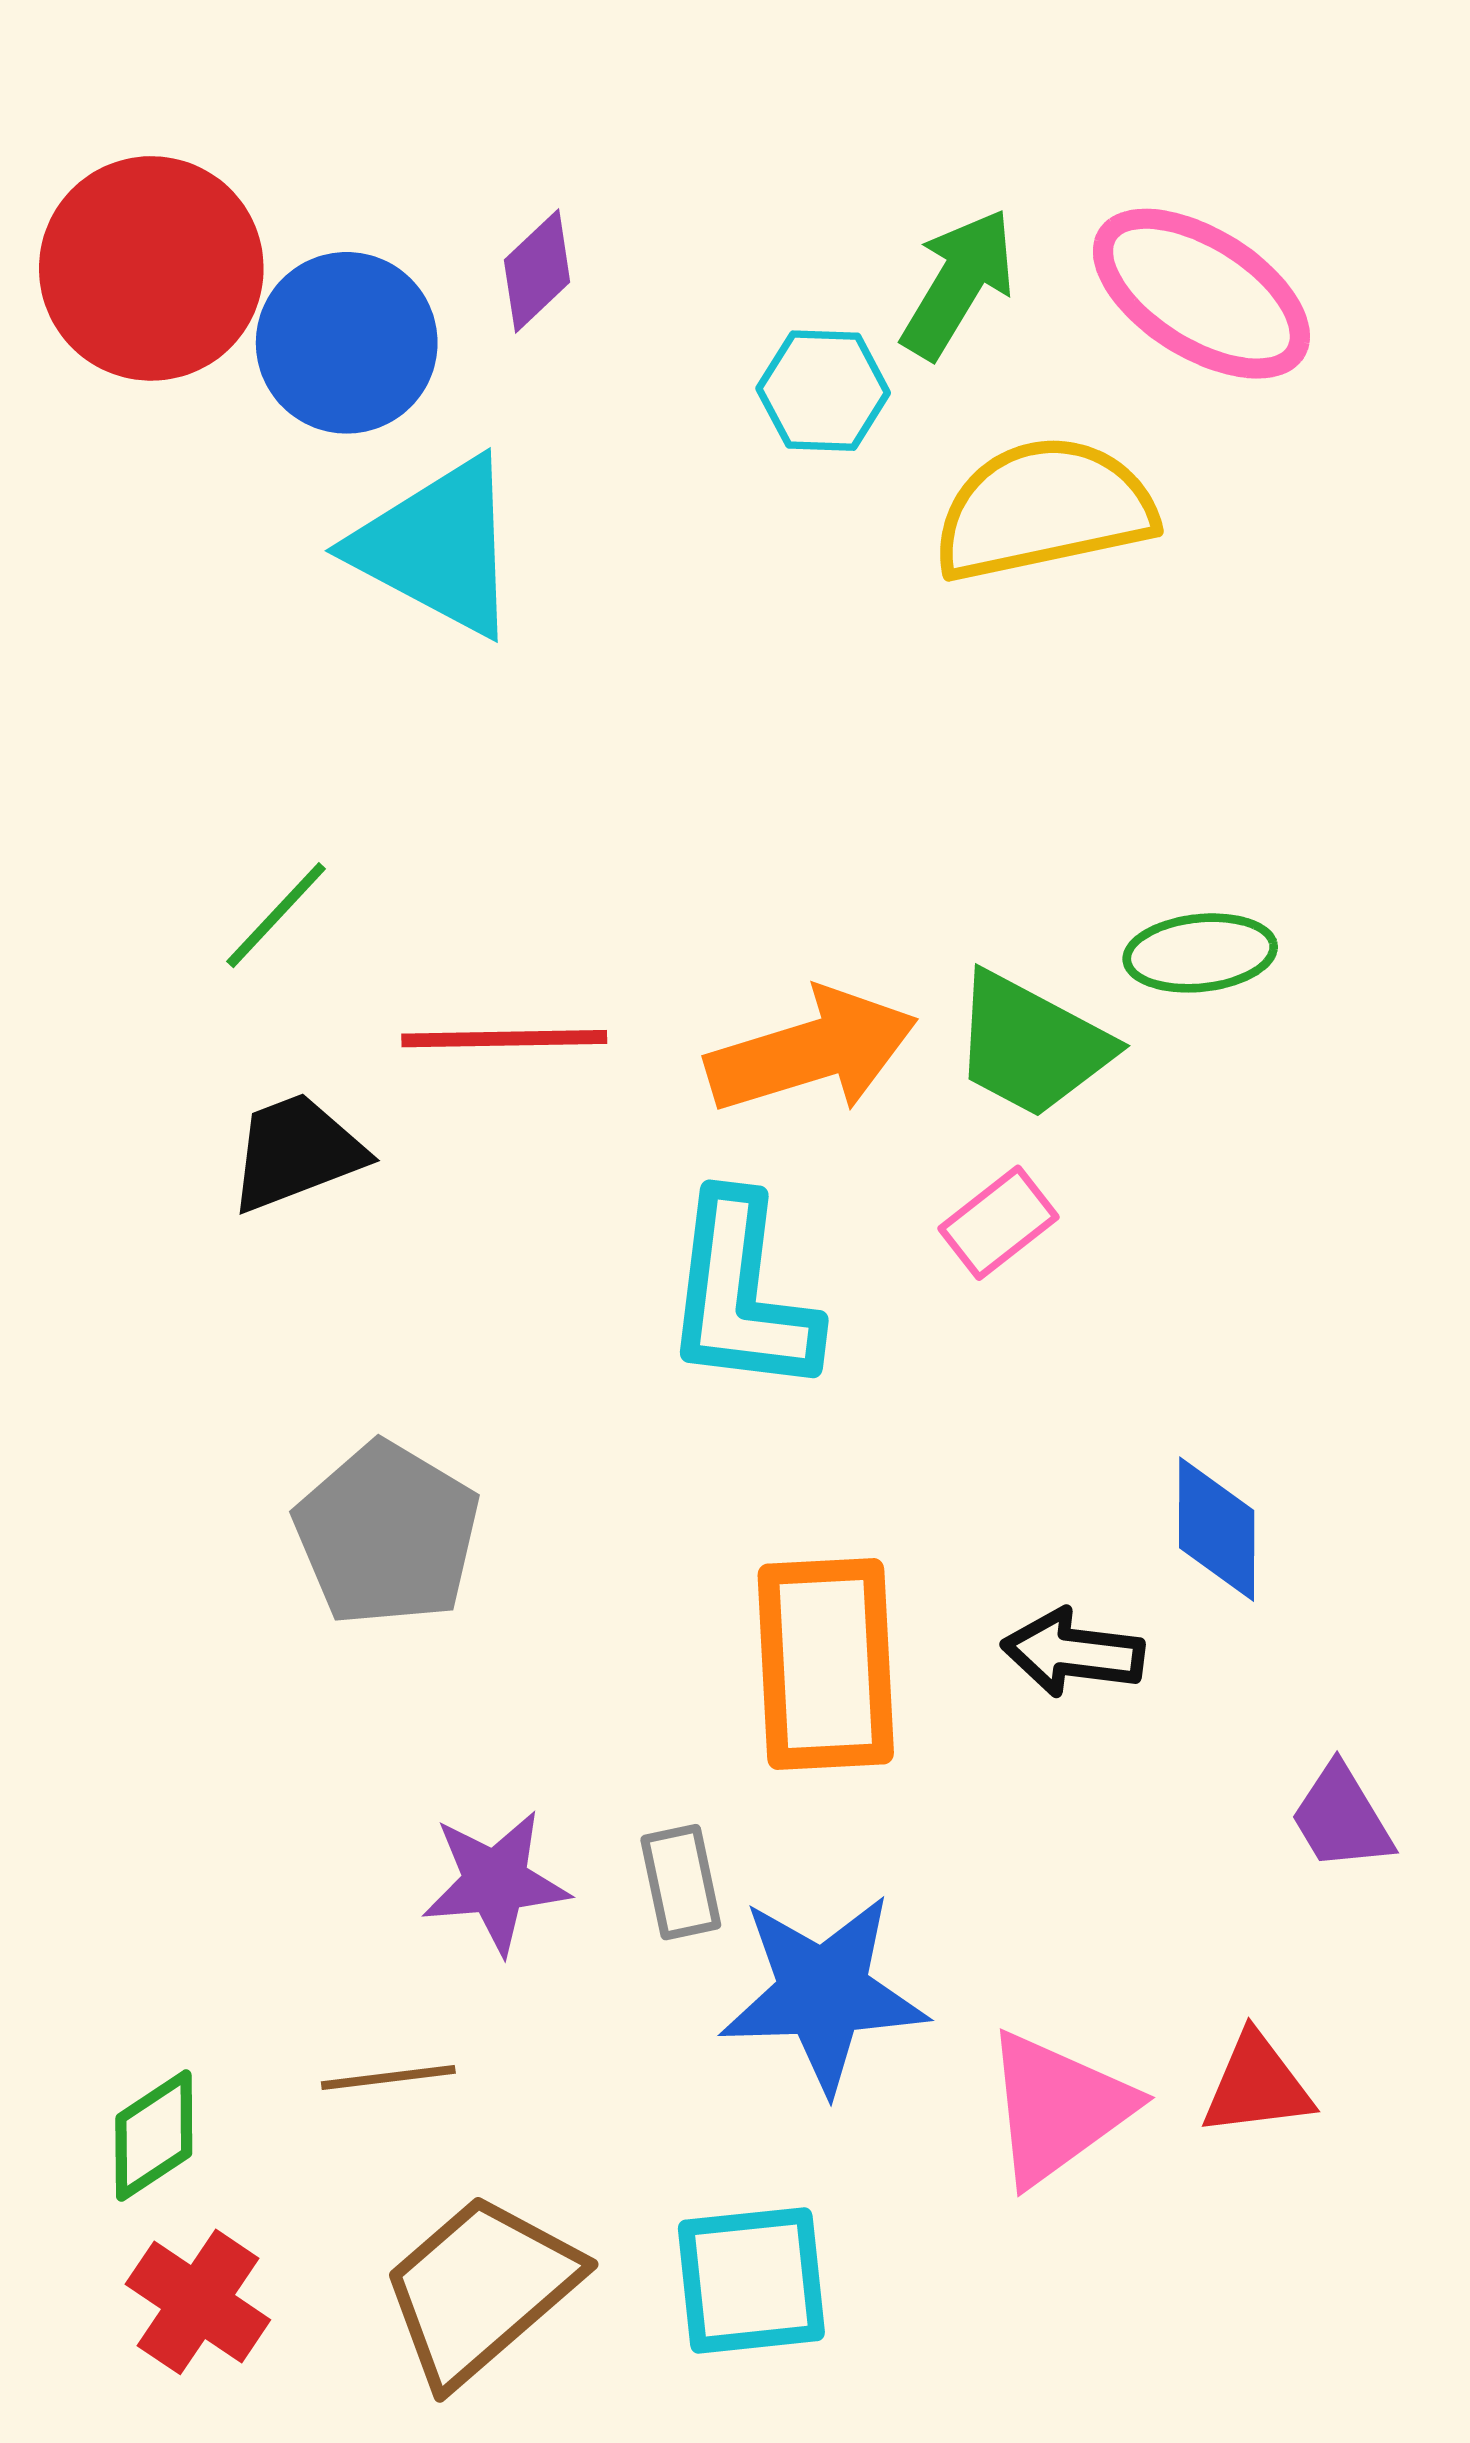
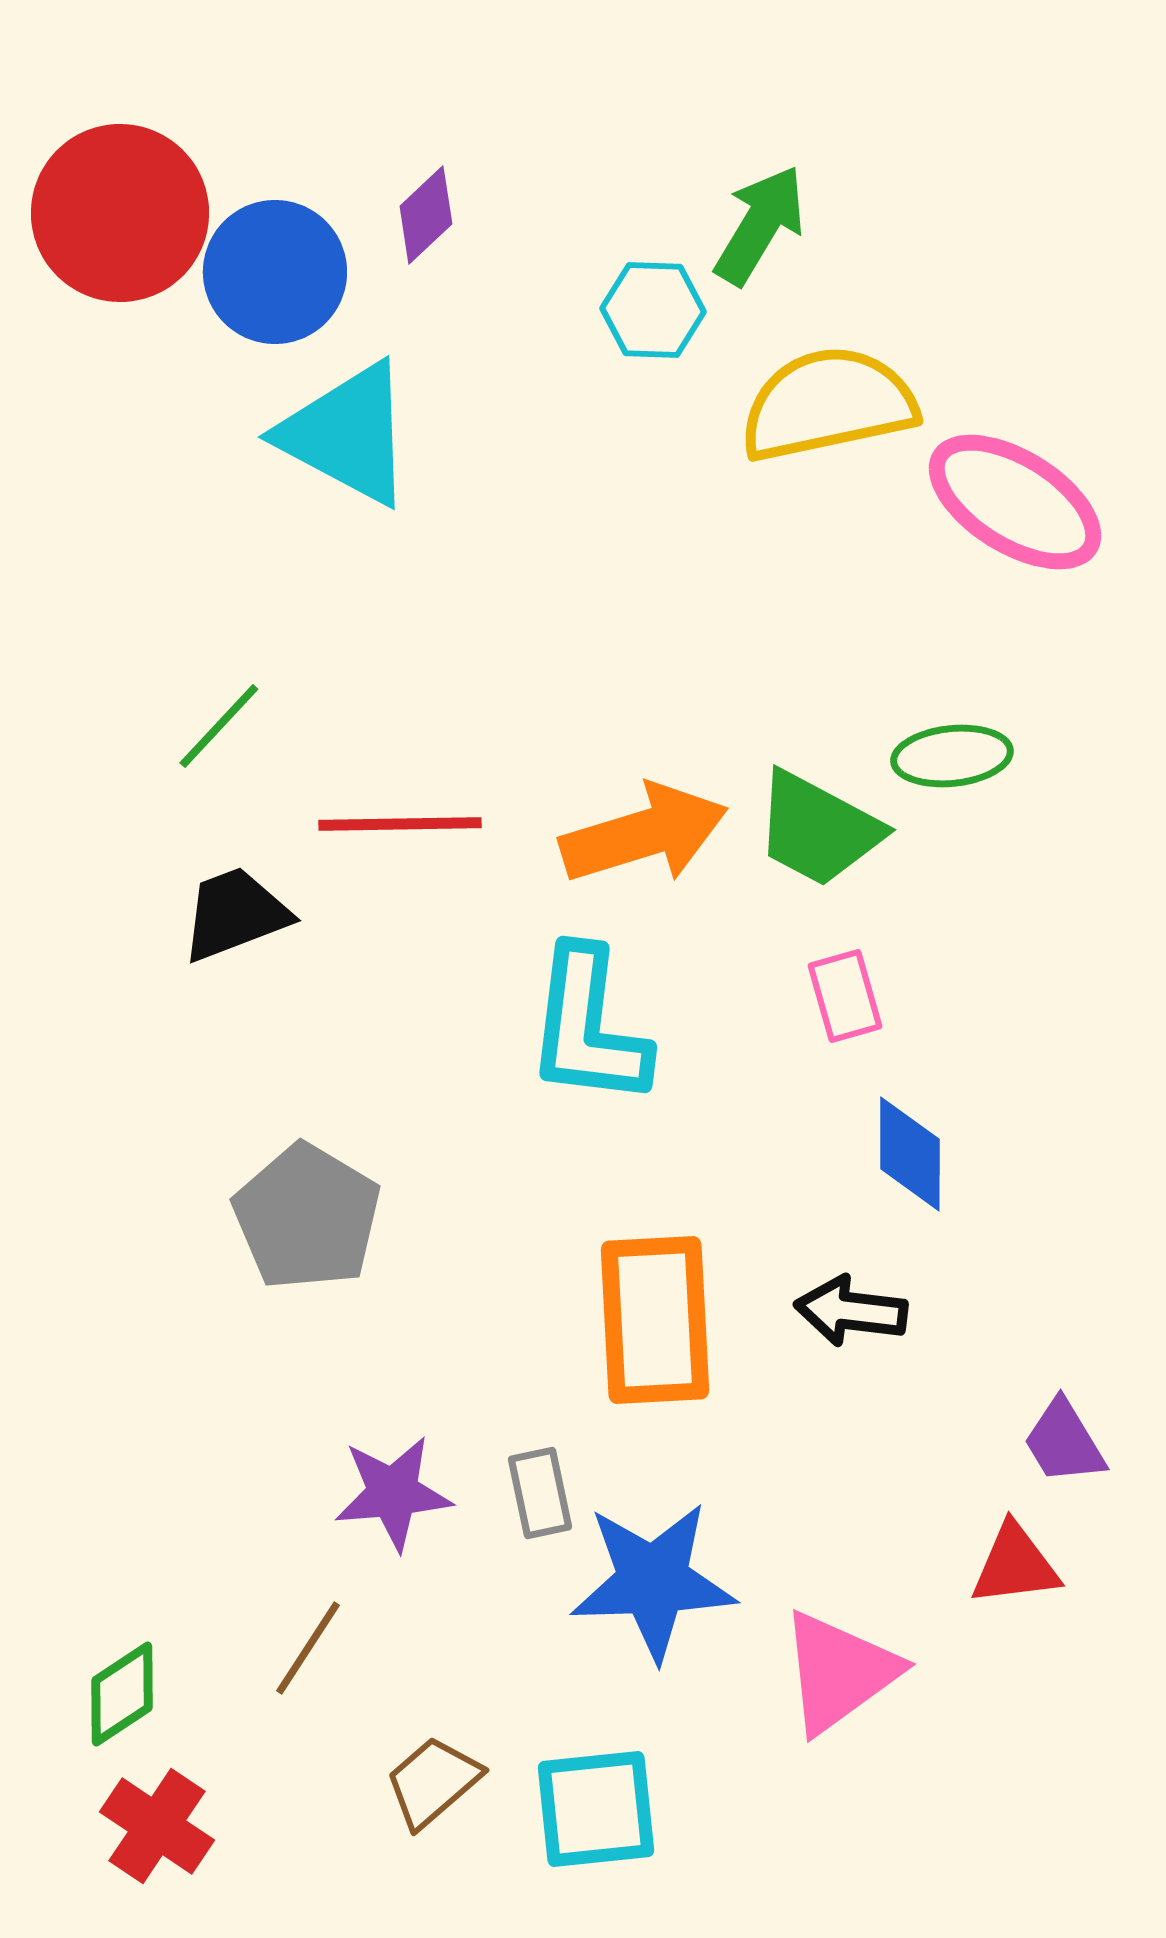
pink ellipse: (1201, 294) -> (1015, 502), moved
pink rectangle: (998, 1223) -> (845, 996), moved, turned -68
blue diamond: (1217, 1529) -> (910, 1154), moved
brown line: (388, 2078) -> (308, 1648), turned -50
red triangle: (1257, 2085) -> (1015, 1565), moved
brown trapezoid: (480, 2289) -> (433, 1782), moved, size x0.6

